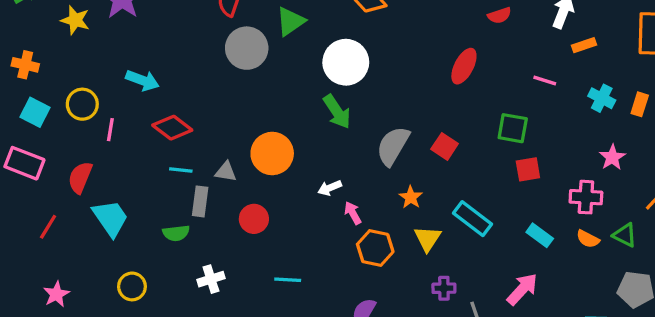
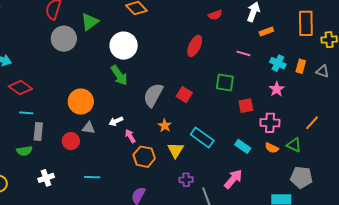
pink star: (612, 157) -> (277, 89), moved
red square: (528, 169) -> (246, 106), moved
gray triangle: (226, 172) -> (89, 128), moved

